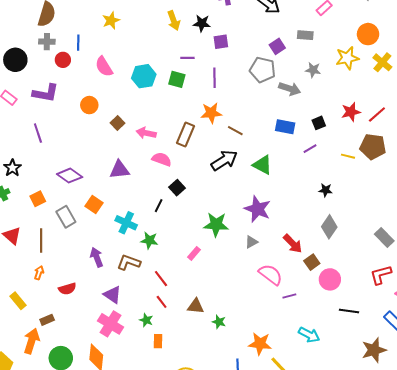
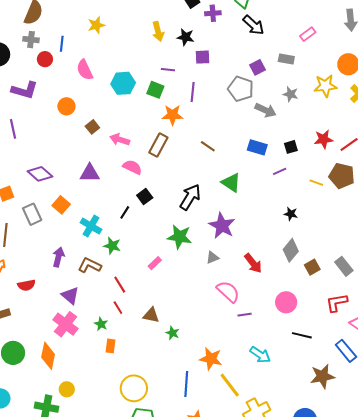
orange star: (211, 113) -> (172, 115), moved
black arrow: (224, 160) -> (190, 197), moved, turned -32
purple arrow: (97, 257) -> (58, 257), turned 30
brown square: (312, 262) -> (312, 267), moved

